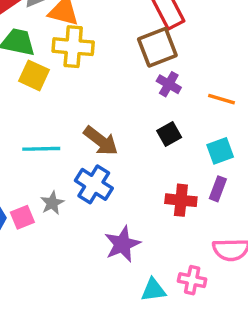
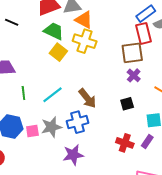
cyan line: (41, 149) -> (53, 95), turned -50
blue cross: (94, 184) -> (77, 122), turned 30
gray star: (52, 203) -> (51, 127), size x1.5
purple star: (122, 244) -> (73, 155), moved

